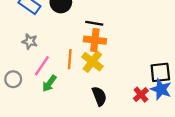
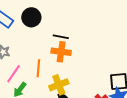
yellow cross: (92, 62) -> (59, 85), moved, turned 30

